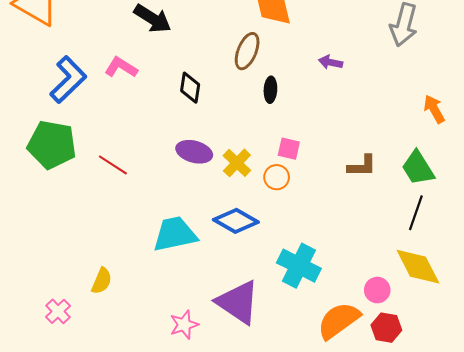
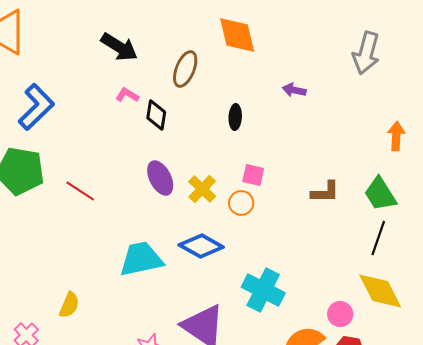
brown ellipse: (247, 51) -> (185, 69), moved
pink L-shape: (121, 67) -> (127, 95), moved, size x0.7
orange arrow: (434, 109) -> (396, 136), turned 32
purple ellipse: (194, 152) -> (160, 178), turned 48

